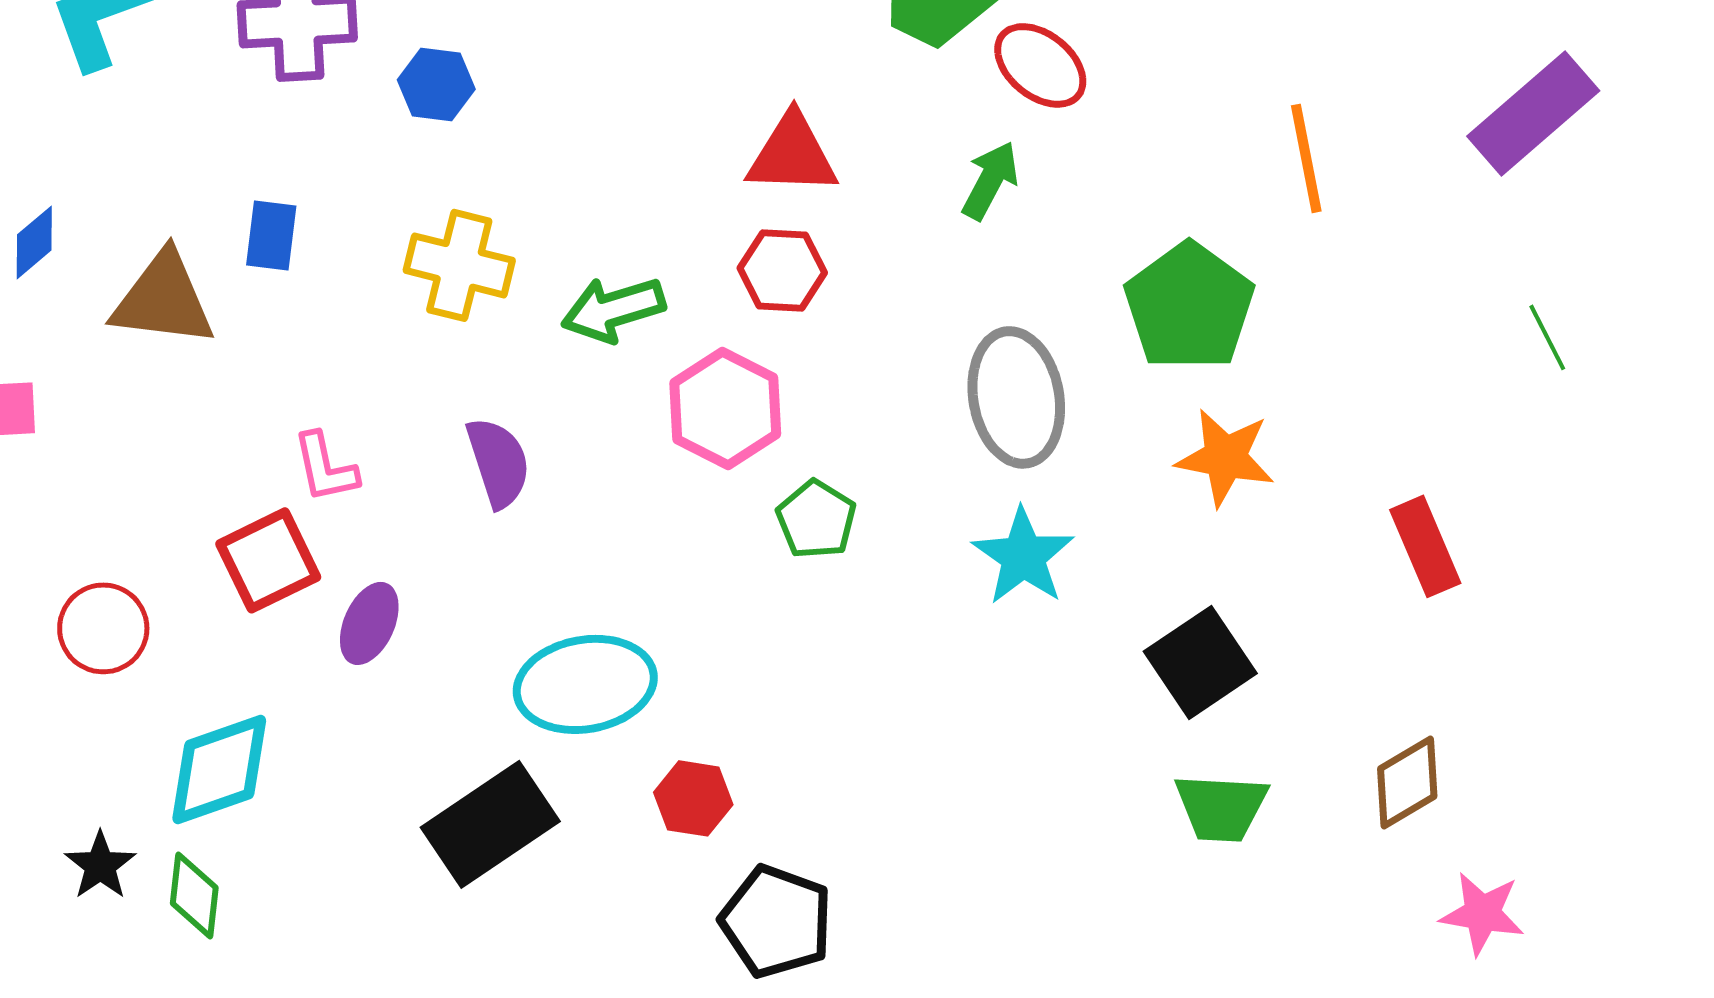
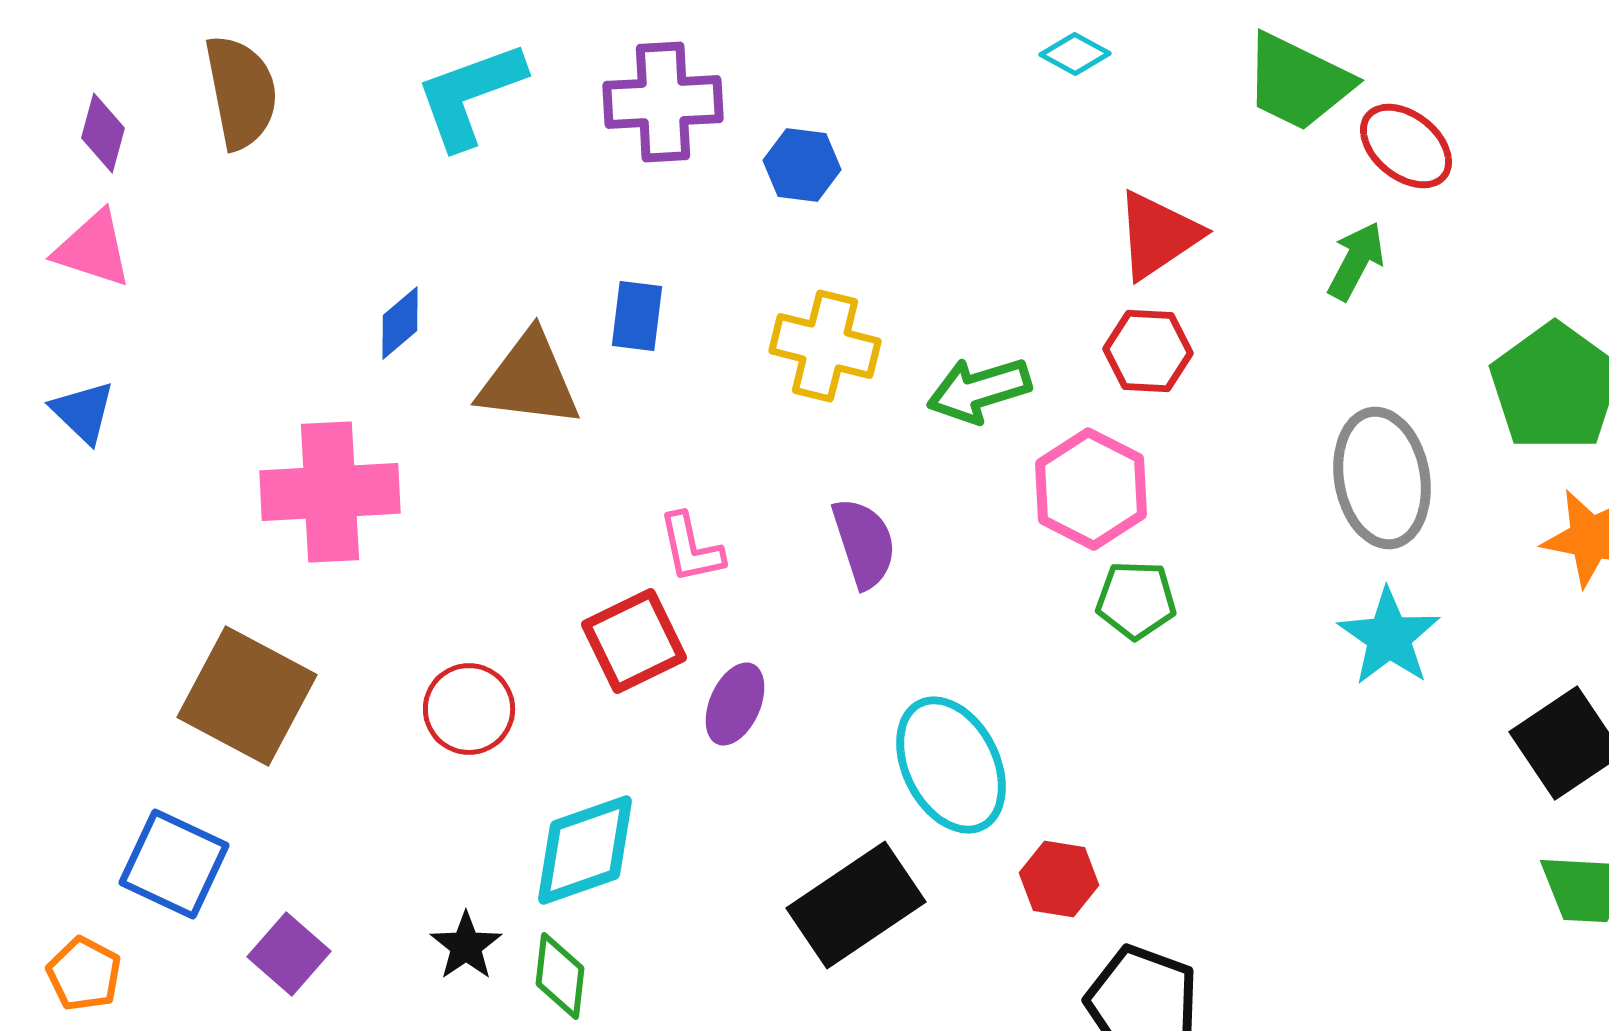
red triangle: (792, 154) -> (1158, 235), turned -36
green pentagon: (816, 519) -> (1136, 600), moved, turned -30
cyan ellipse: (585, 684) -> (951, 765), turned 73

